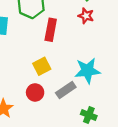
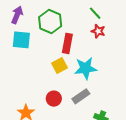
yellow square: (42, 66) -> (60, 65), moved
cyan star: (87, 71) -> (86, 68), moved

